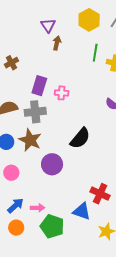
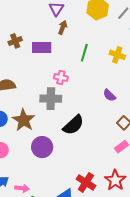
green line: (95, 53) -> (84, 53), moved
purple rectangle: (39, 86) -> (42, 48), moved, turned 66
gray cross: (35, 112) -> (51, 99), moved

